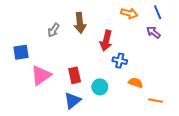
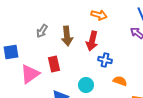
orange arrow: (129, 13) -> (99, 15), moved
brown arrow: (80, 23) -> (67, 36), moved
red rectangle: (75, 75) -> (54, 64), moved

